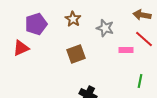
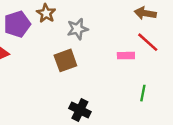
brown star: (73, 19) -> (46, 13), moved
gray star: (105, 28) -> (78, 29), moved, turned -30

